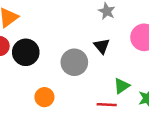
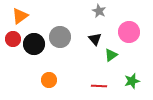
gray circle: (74, 62) -> (60, 37), moved
green triangle: (122, 86) -> (111, 55), moved

